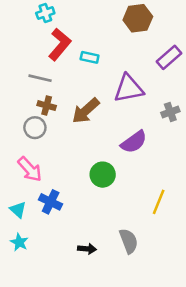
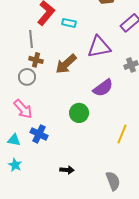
gray line: (40, 78) -> (31, 39), turned 72
cyan triangle: (18, 210) -> (14, 140), turned -32
gray semicircle: (129, 241) -> (113, 181), moved

